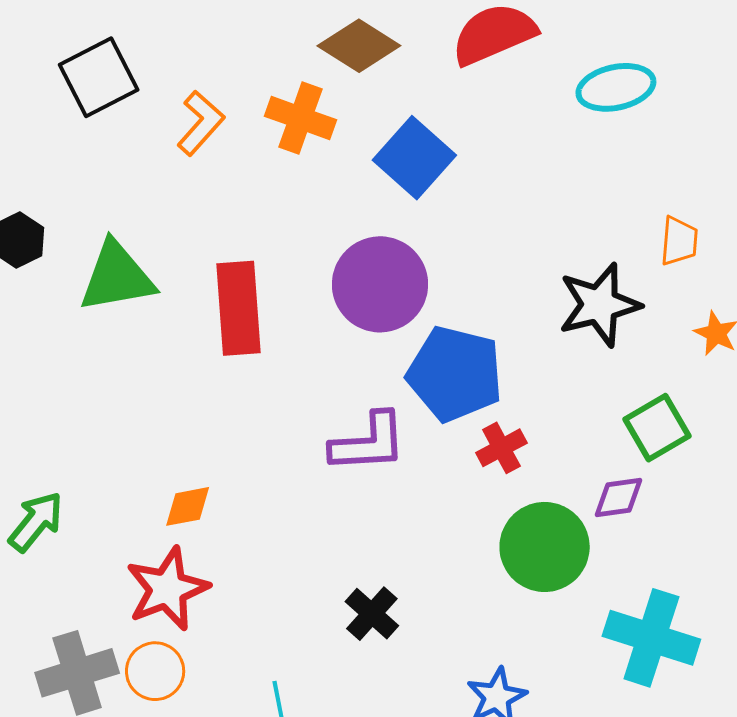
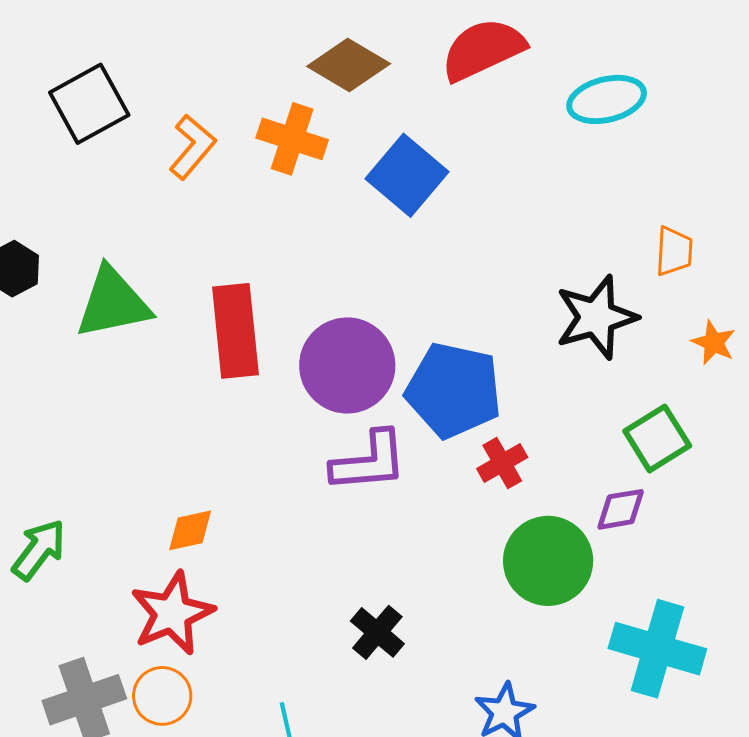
purple circle: (380, 284) -> (347, 365), moved

